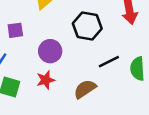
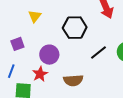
red star: (46, 80) -> (40, 74), moved
brown semicircle: (85, 89) -> (73, 80), moved, turned -138

